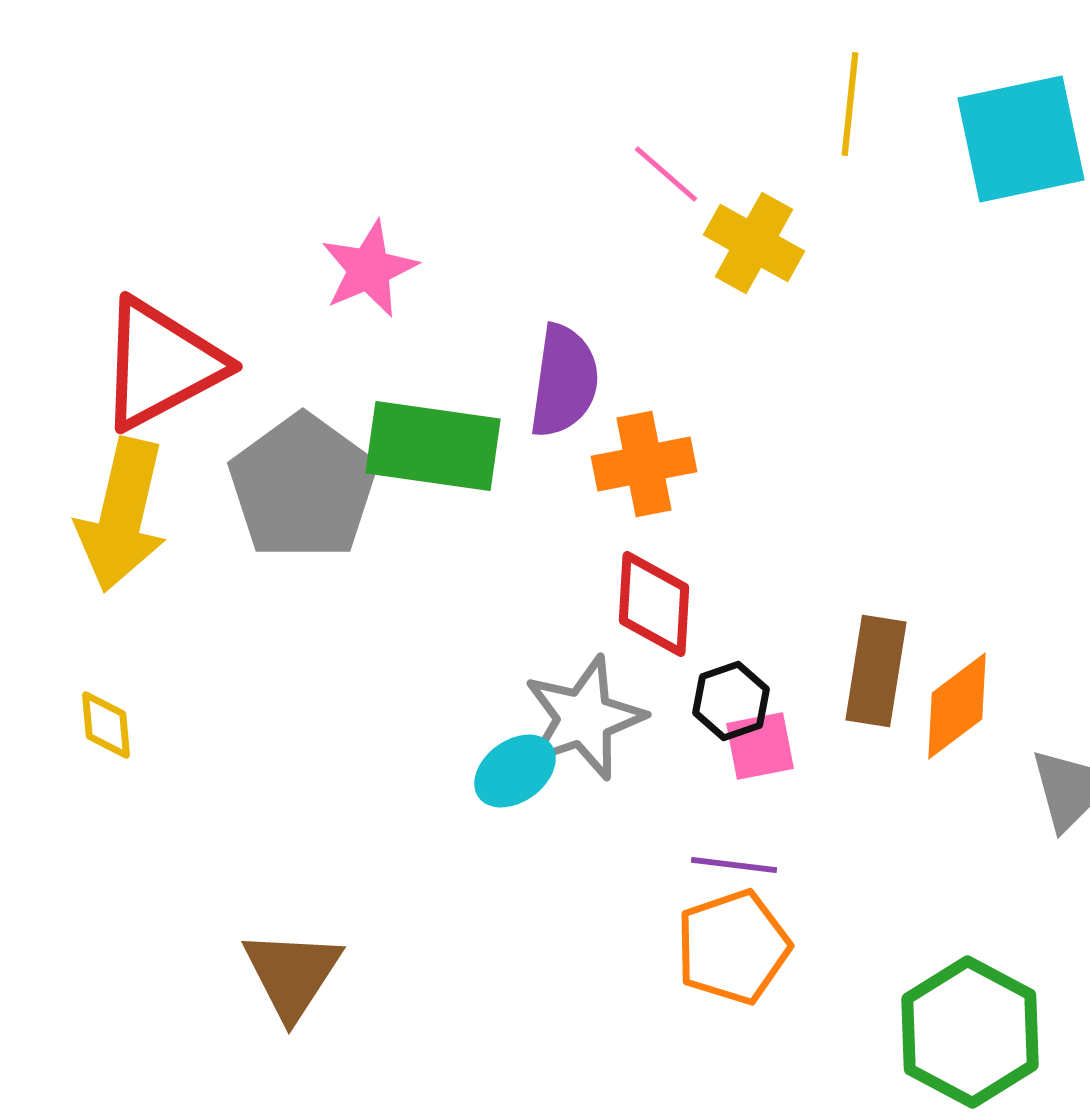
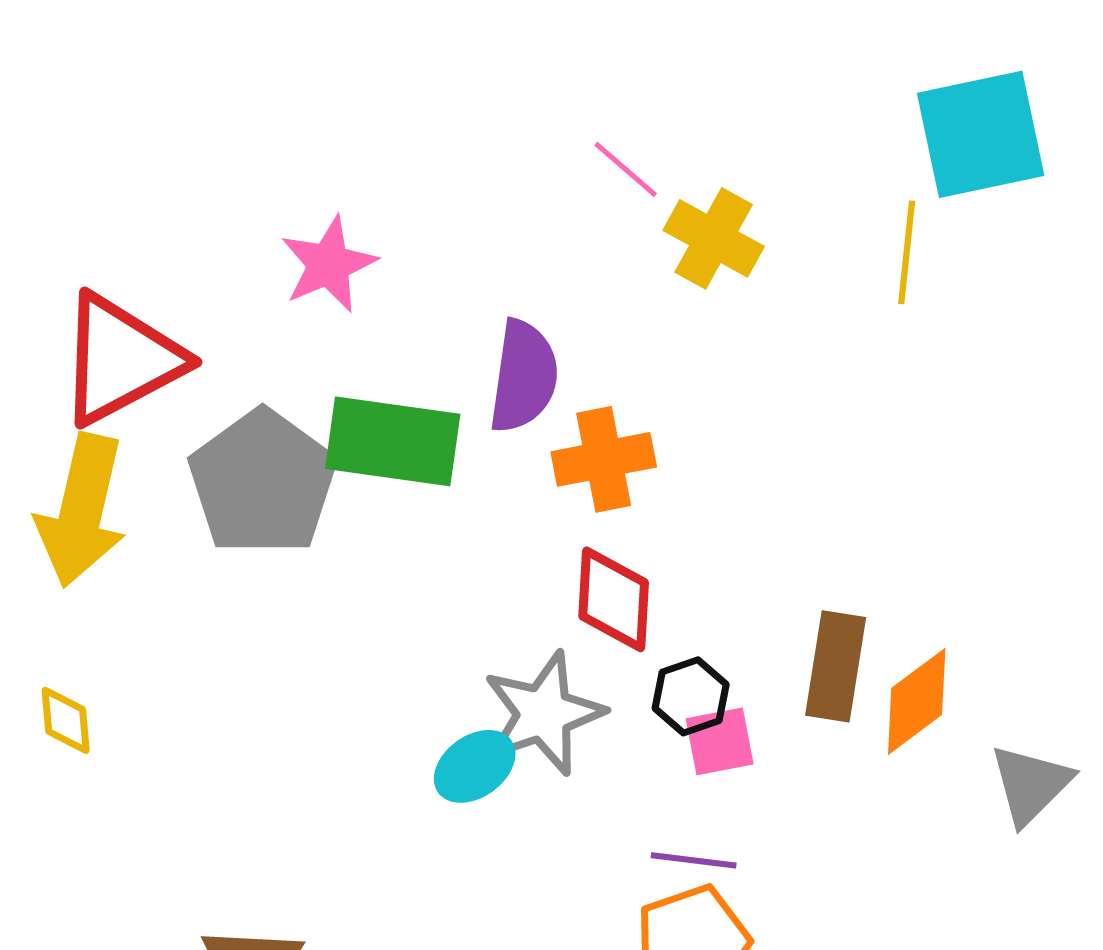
yellow line: (850, 104) -> (907, 252), moved

